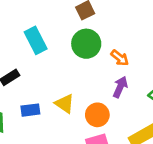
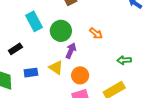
green circle: (86, 44) -> (61, 31), moved
purple arrow: (120, 87) -> (71, 51), moved

